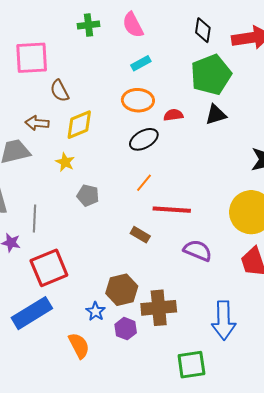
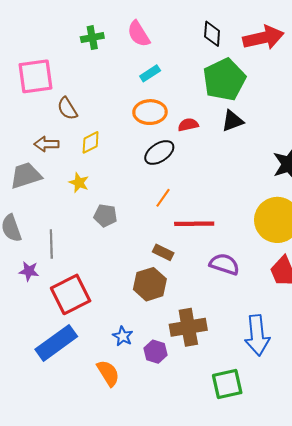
yellow diamond: (79, 125) -> (91, 142), size x0.7
brown hexagon: (122, 290) -> (150, 284), moved

